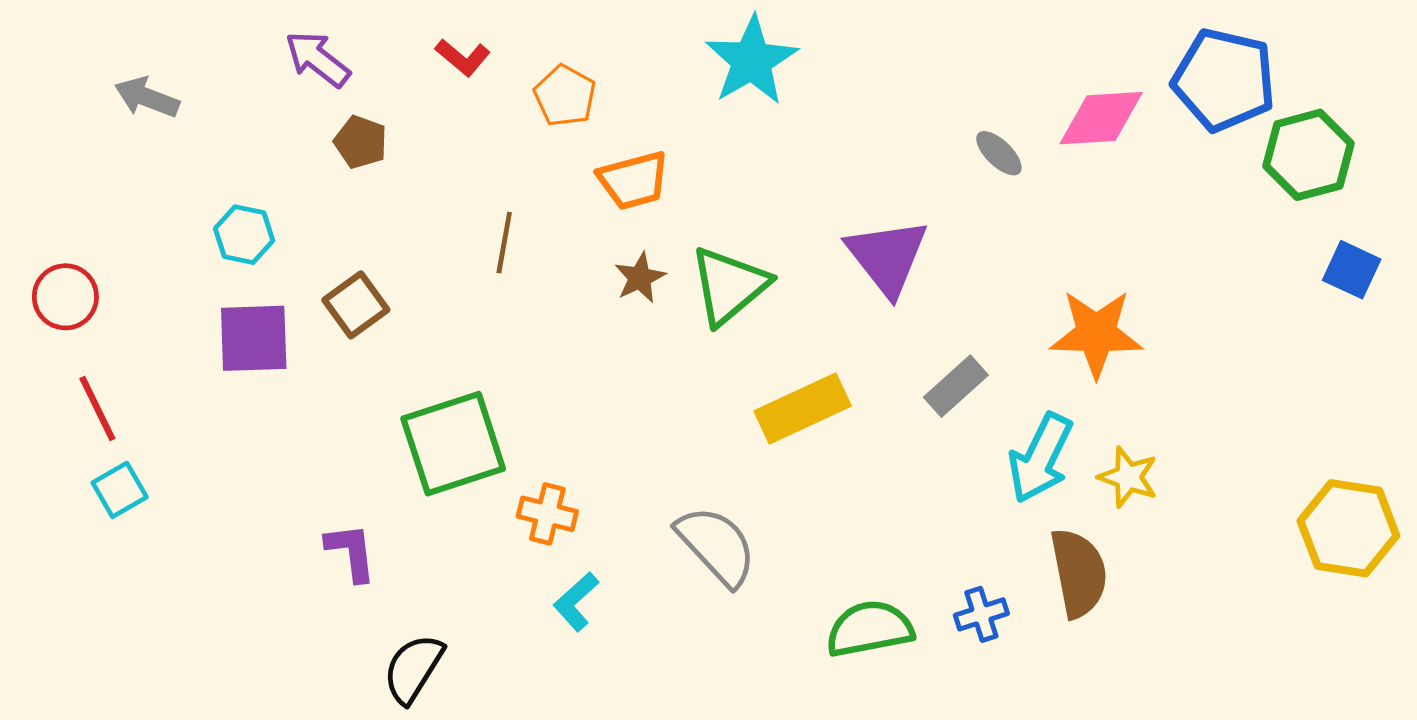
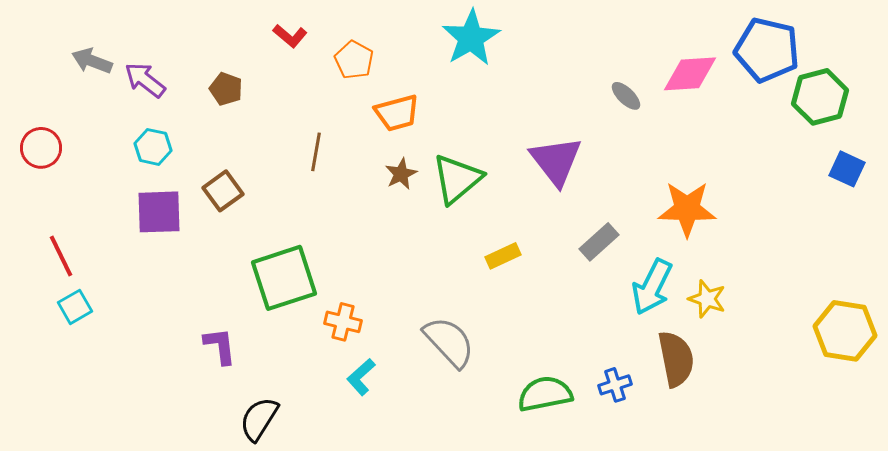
purple arrow: (318, 59) -> (145, 80), moved
red circle: (65, 297) -> (41, 148), moved
yellow rectangle: (803, 409) -> (503, 256), size x0.6

